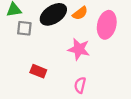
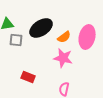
orange semicircle: (80, 13) -> (64, 37), moved

